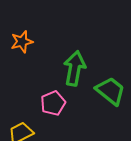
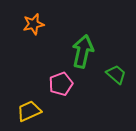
green trapezoid: (111, 91) -> (116, 74), size x0.7

